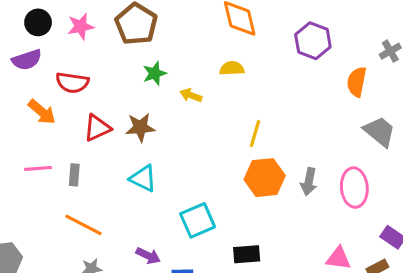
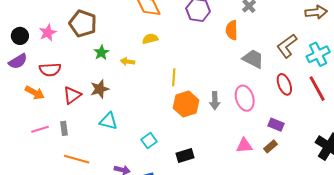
cyan square: (198, 220) -> (149, 141), size x0.7

